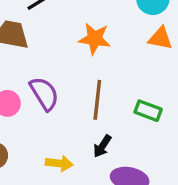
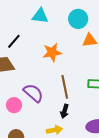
black arrow: (102, 146) -> (65, 111), moved

